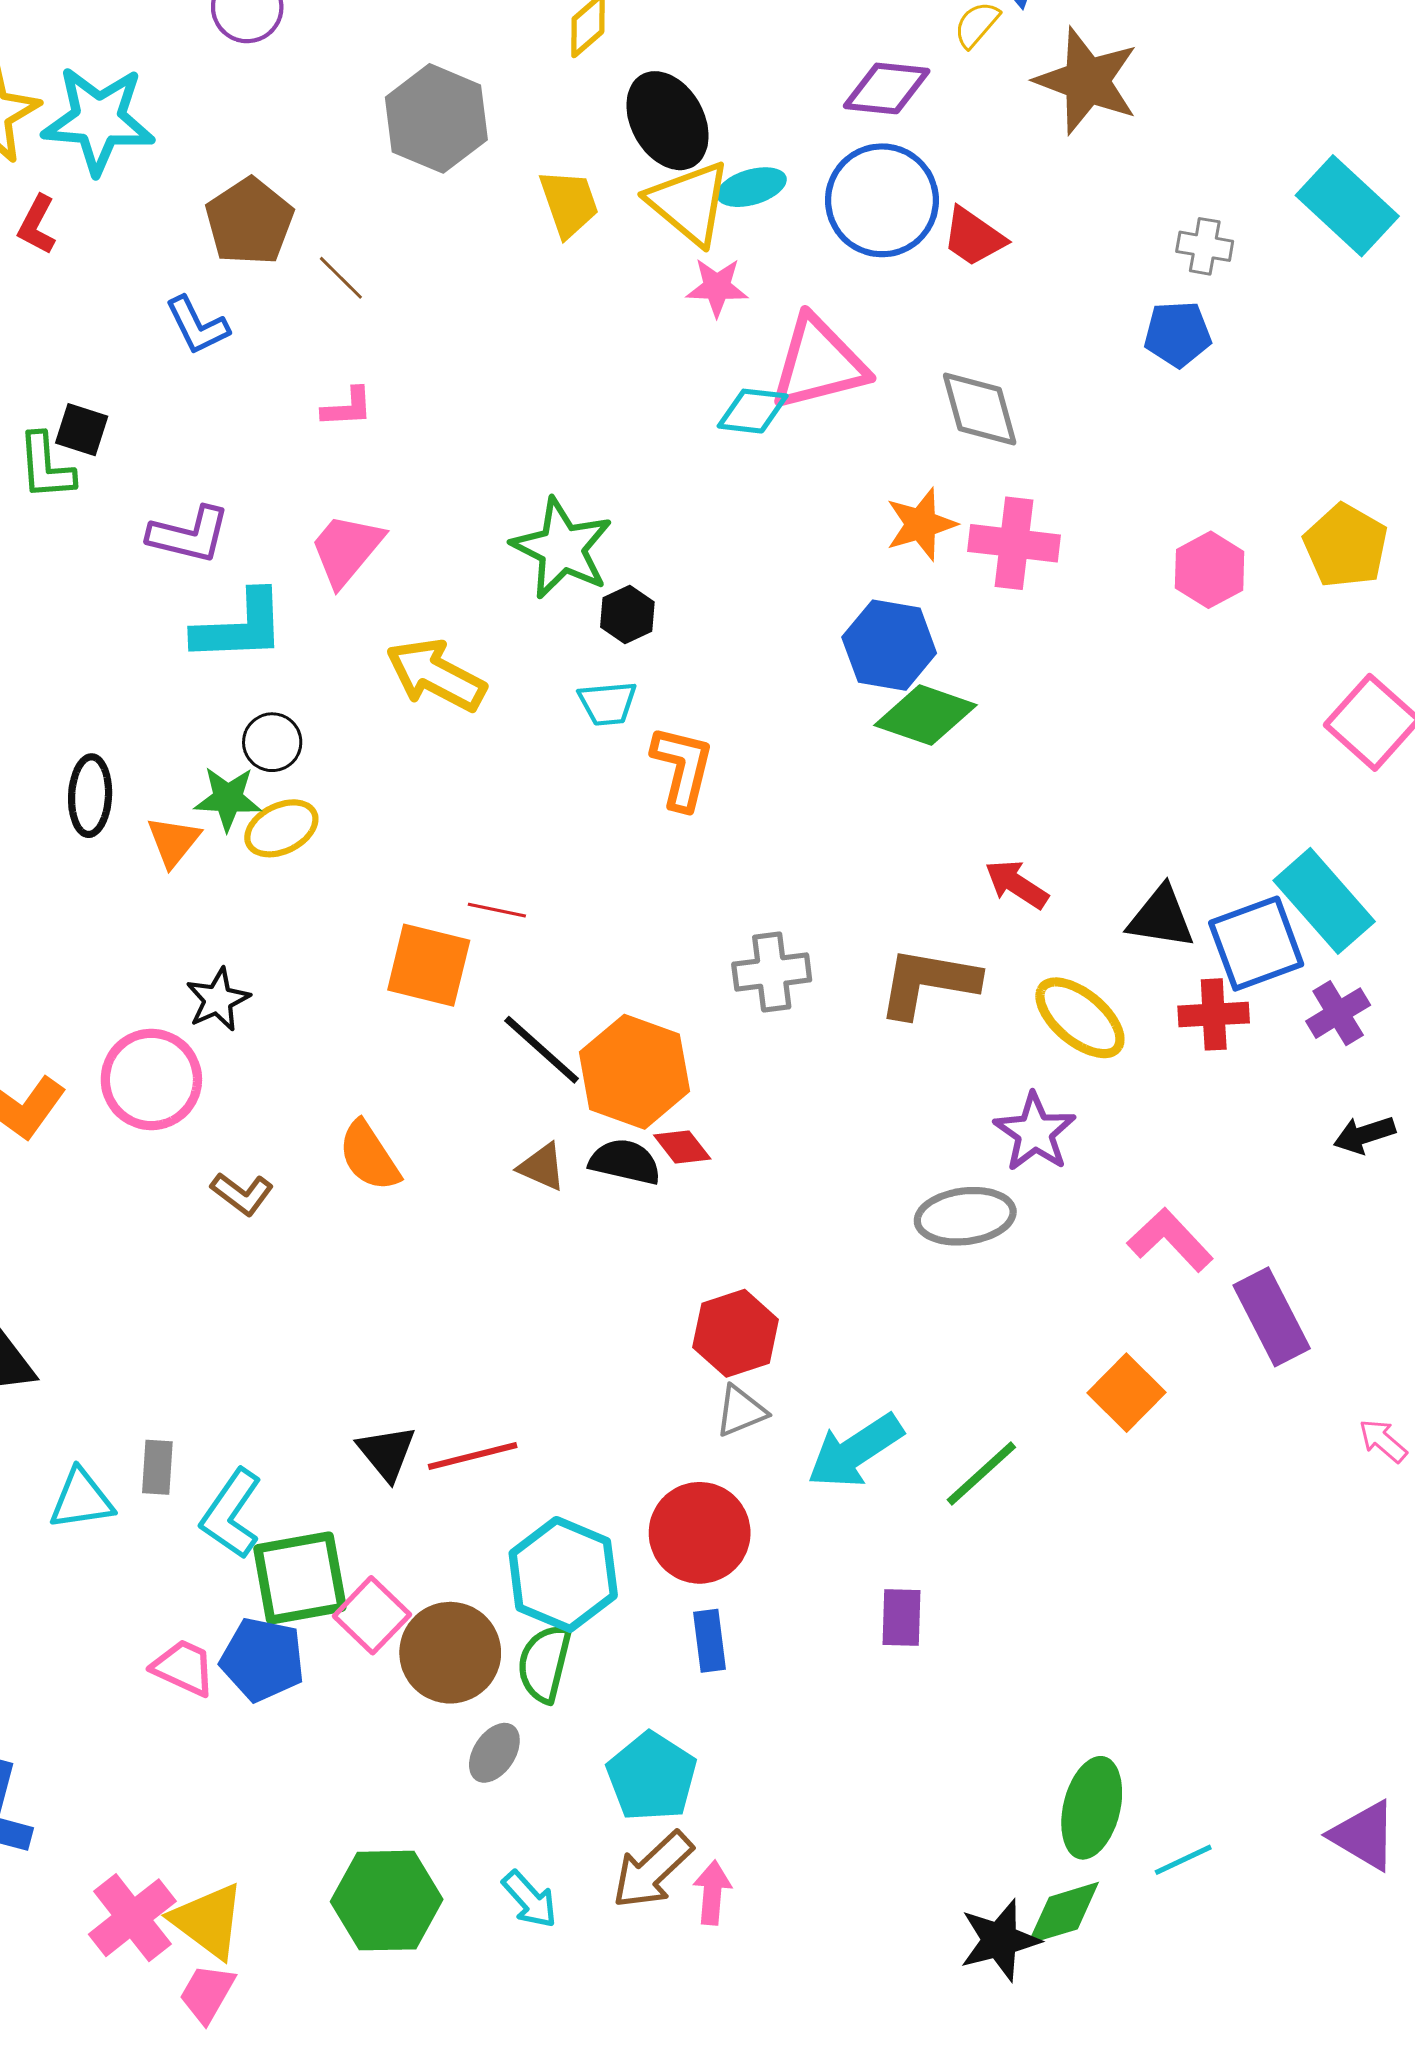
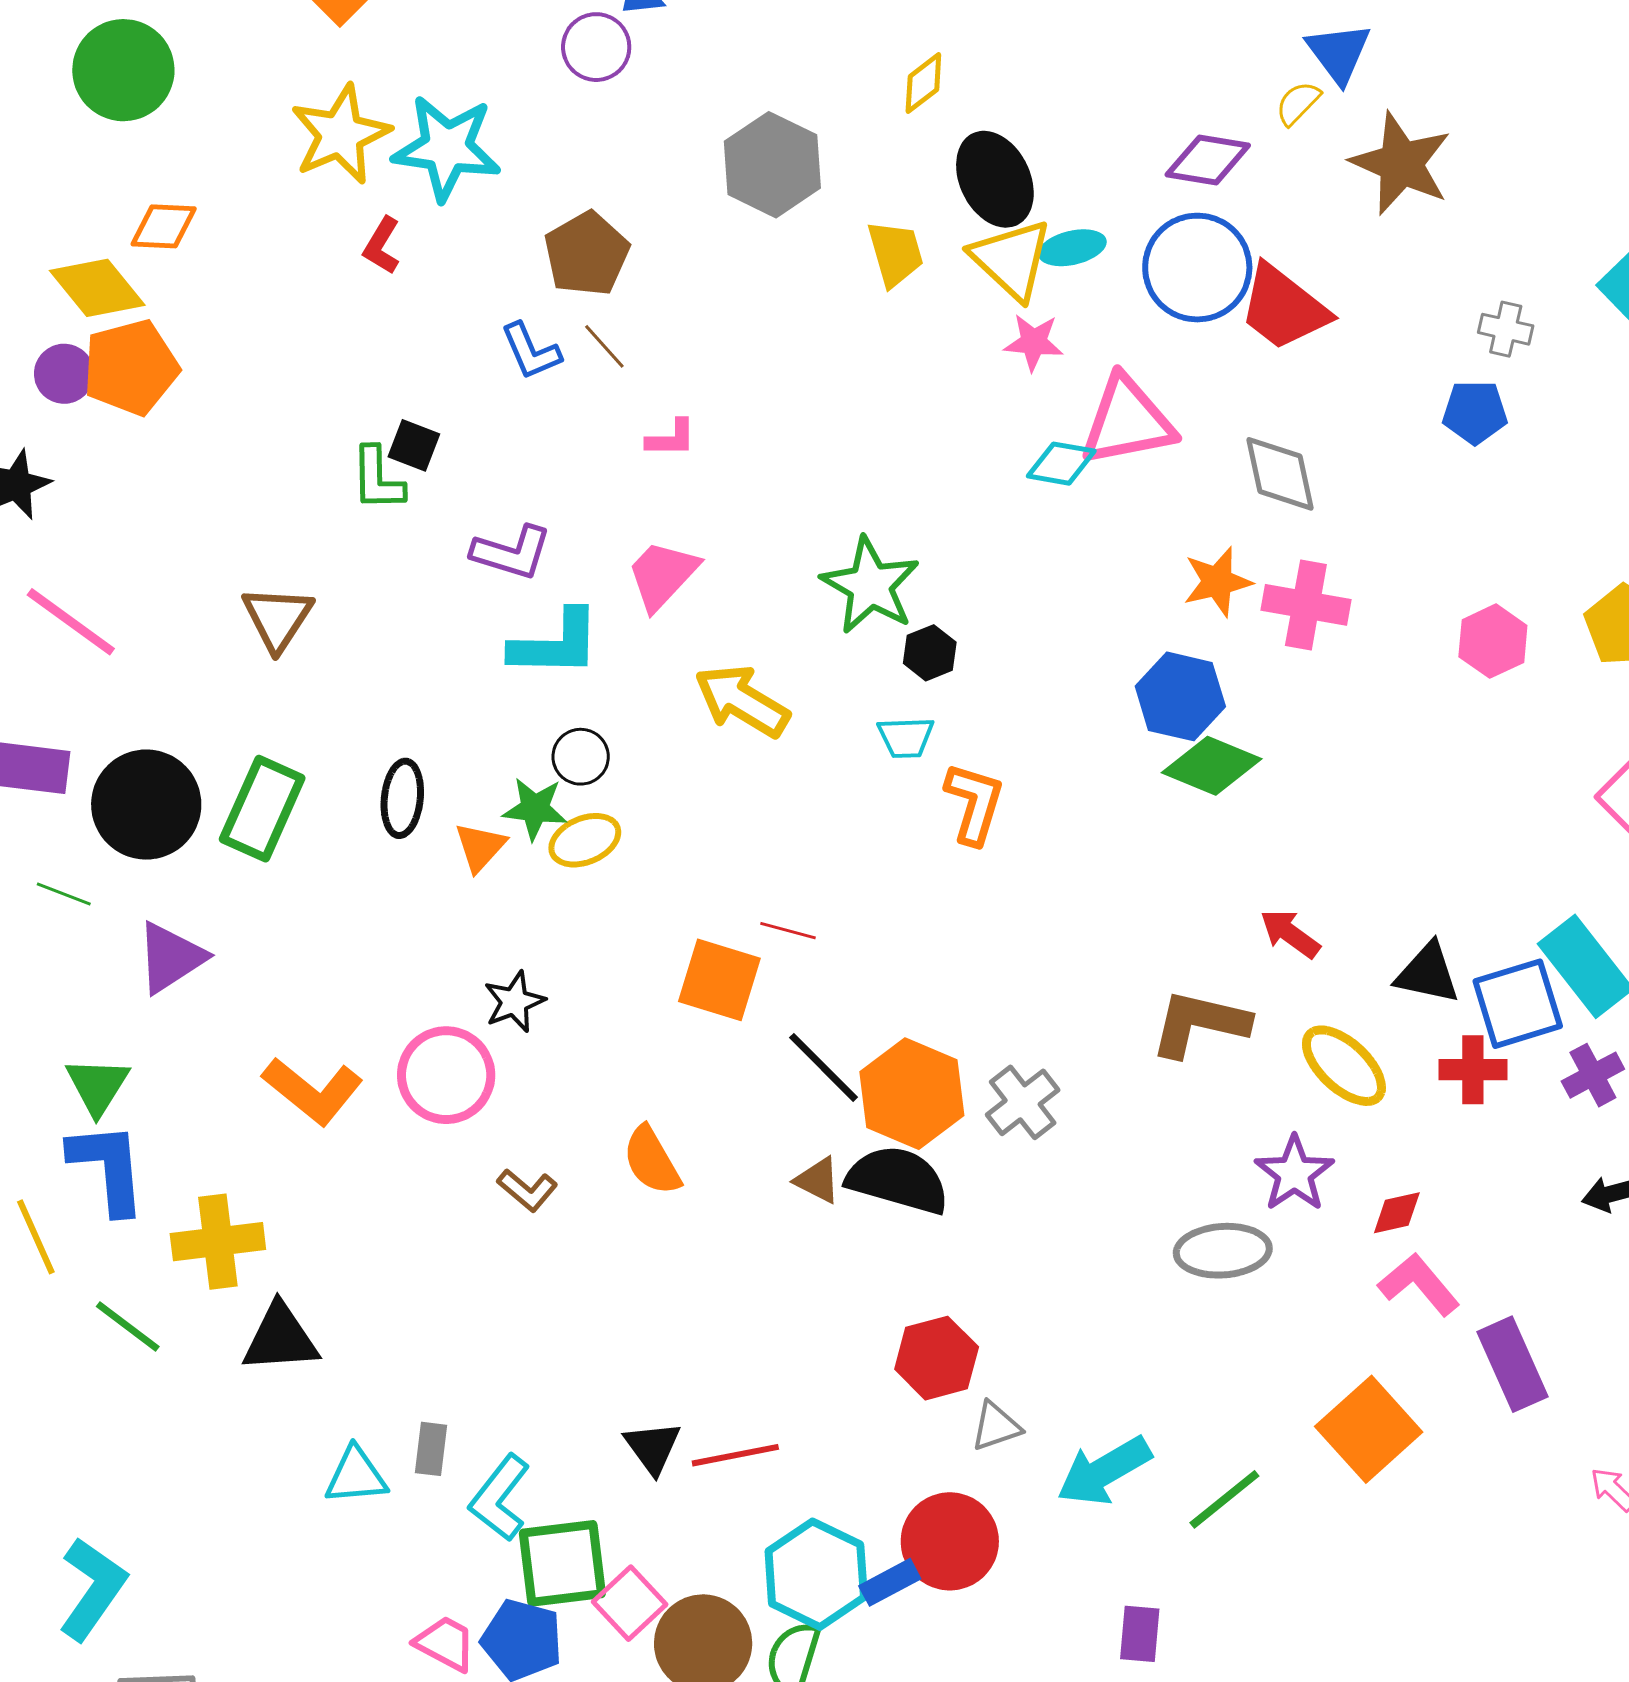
red trapezoid: (974, 237) -> (1284, 308), size x1.5
brown line: (341, 278) -> (604, 346), moved
gray cross: (772, 972) -> (1023, 1102), moved, turned -34
red diamond: (682, 1147) -> (1397, 1213), moved, turned -68
black semicircle: (625, 1162) -> (898, 1180), size x1.5
red hexagon: (736, 1333) -> (937, 1358), moved
orange square: (1127, 1393) -> (1369, 1429), size x1.4
blue rectangle: (709, 1641) -> (890, 1582), moved, turned 66

